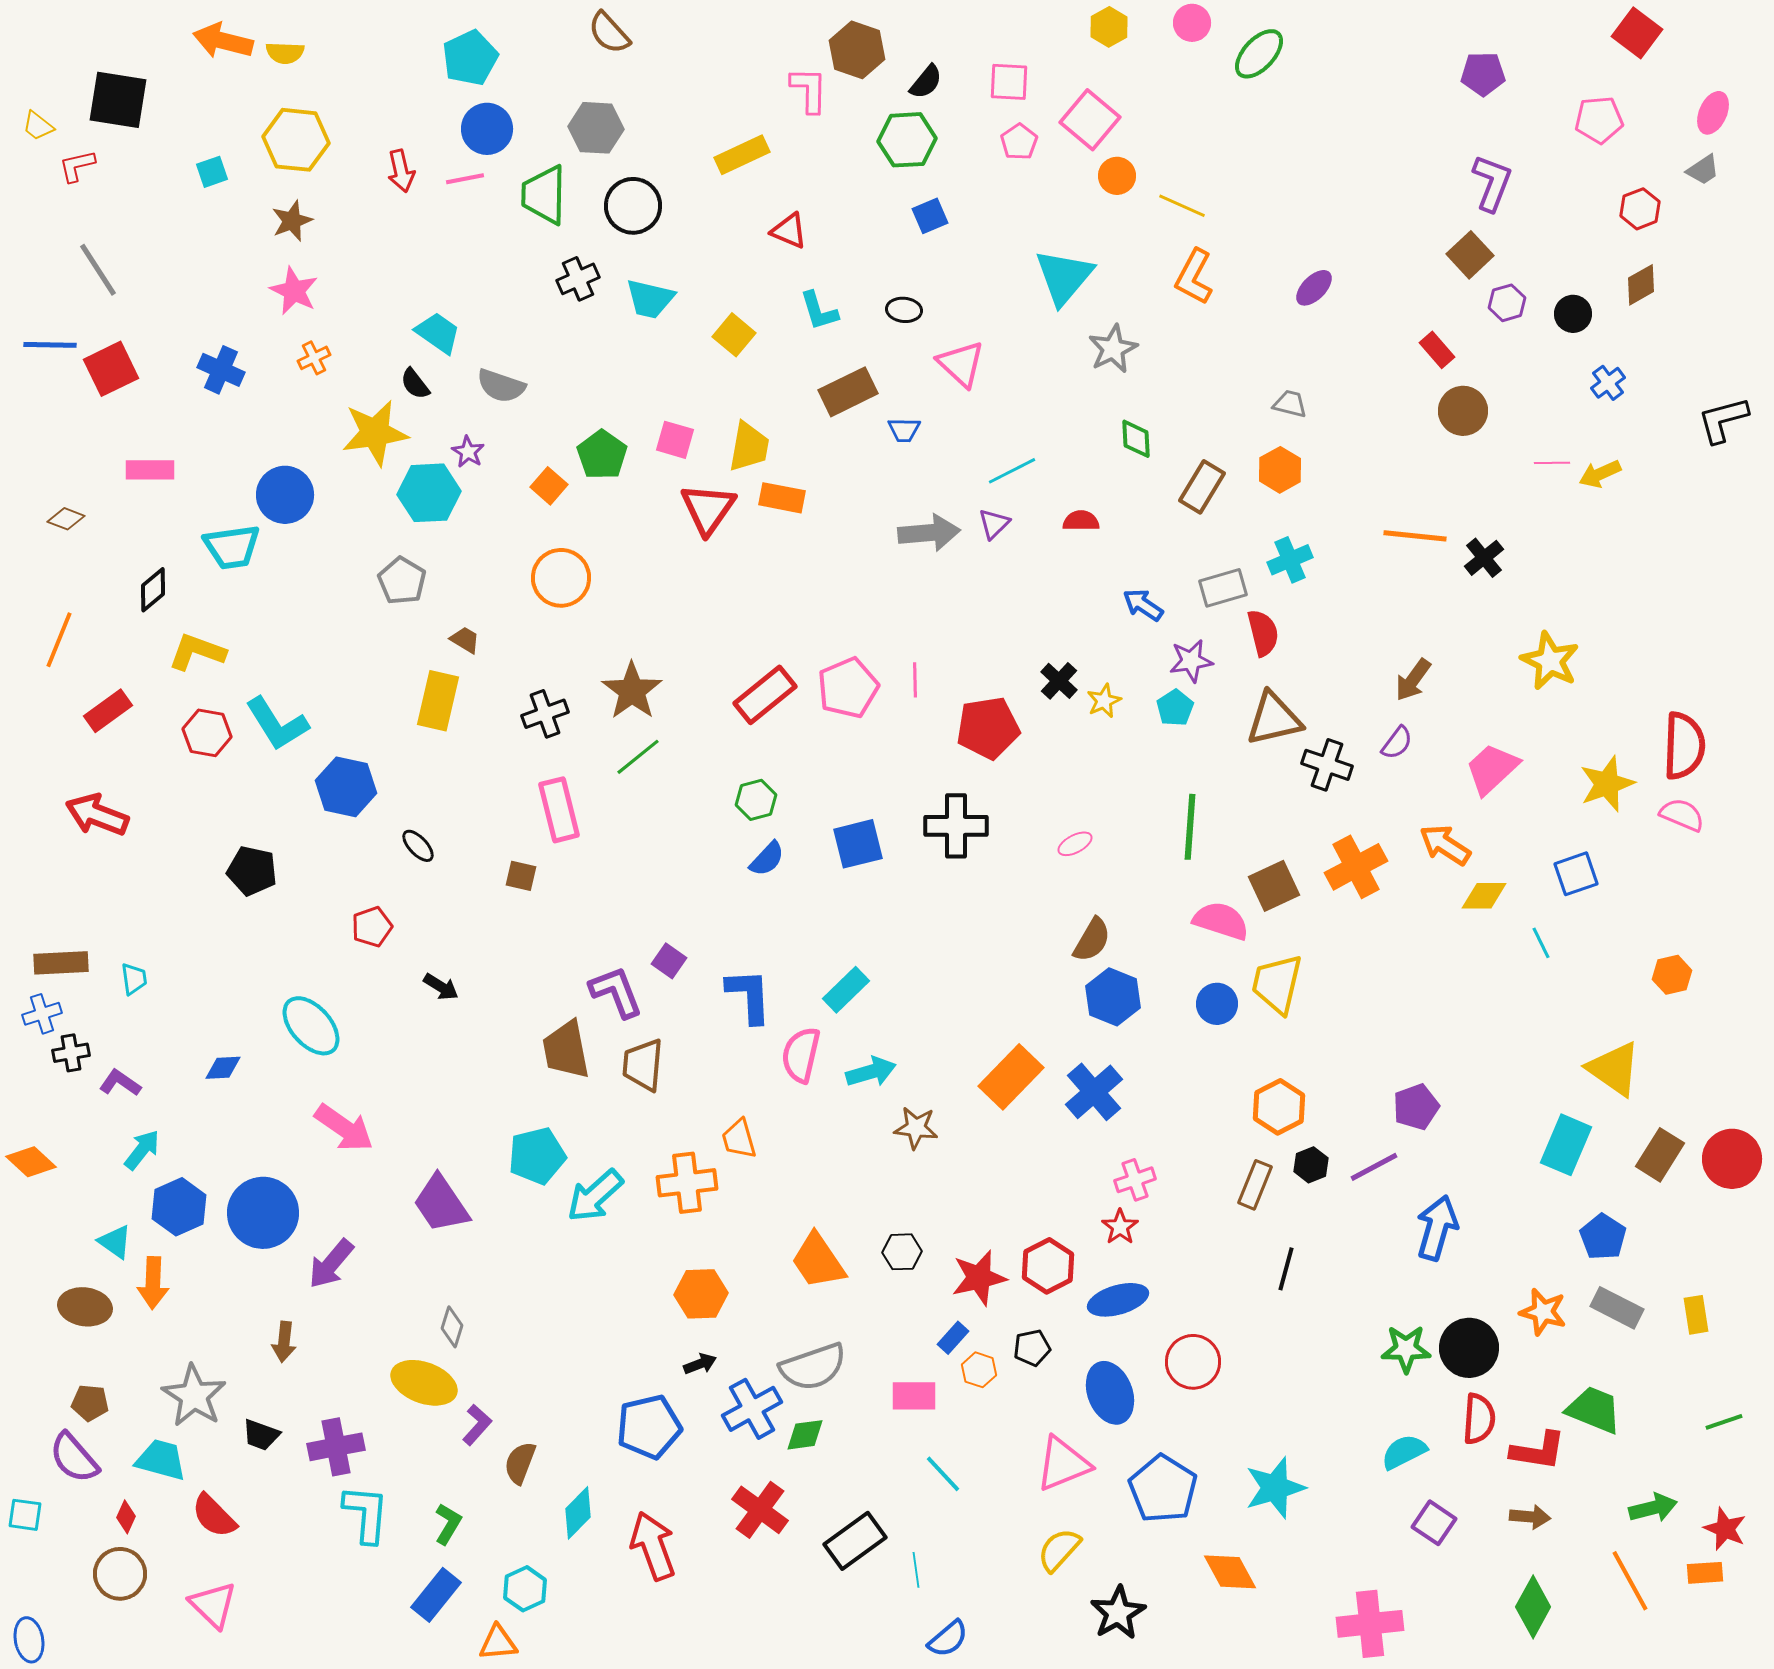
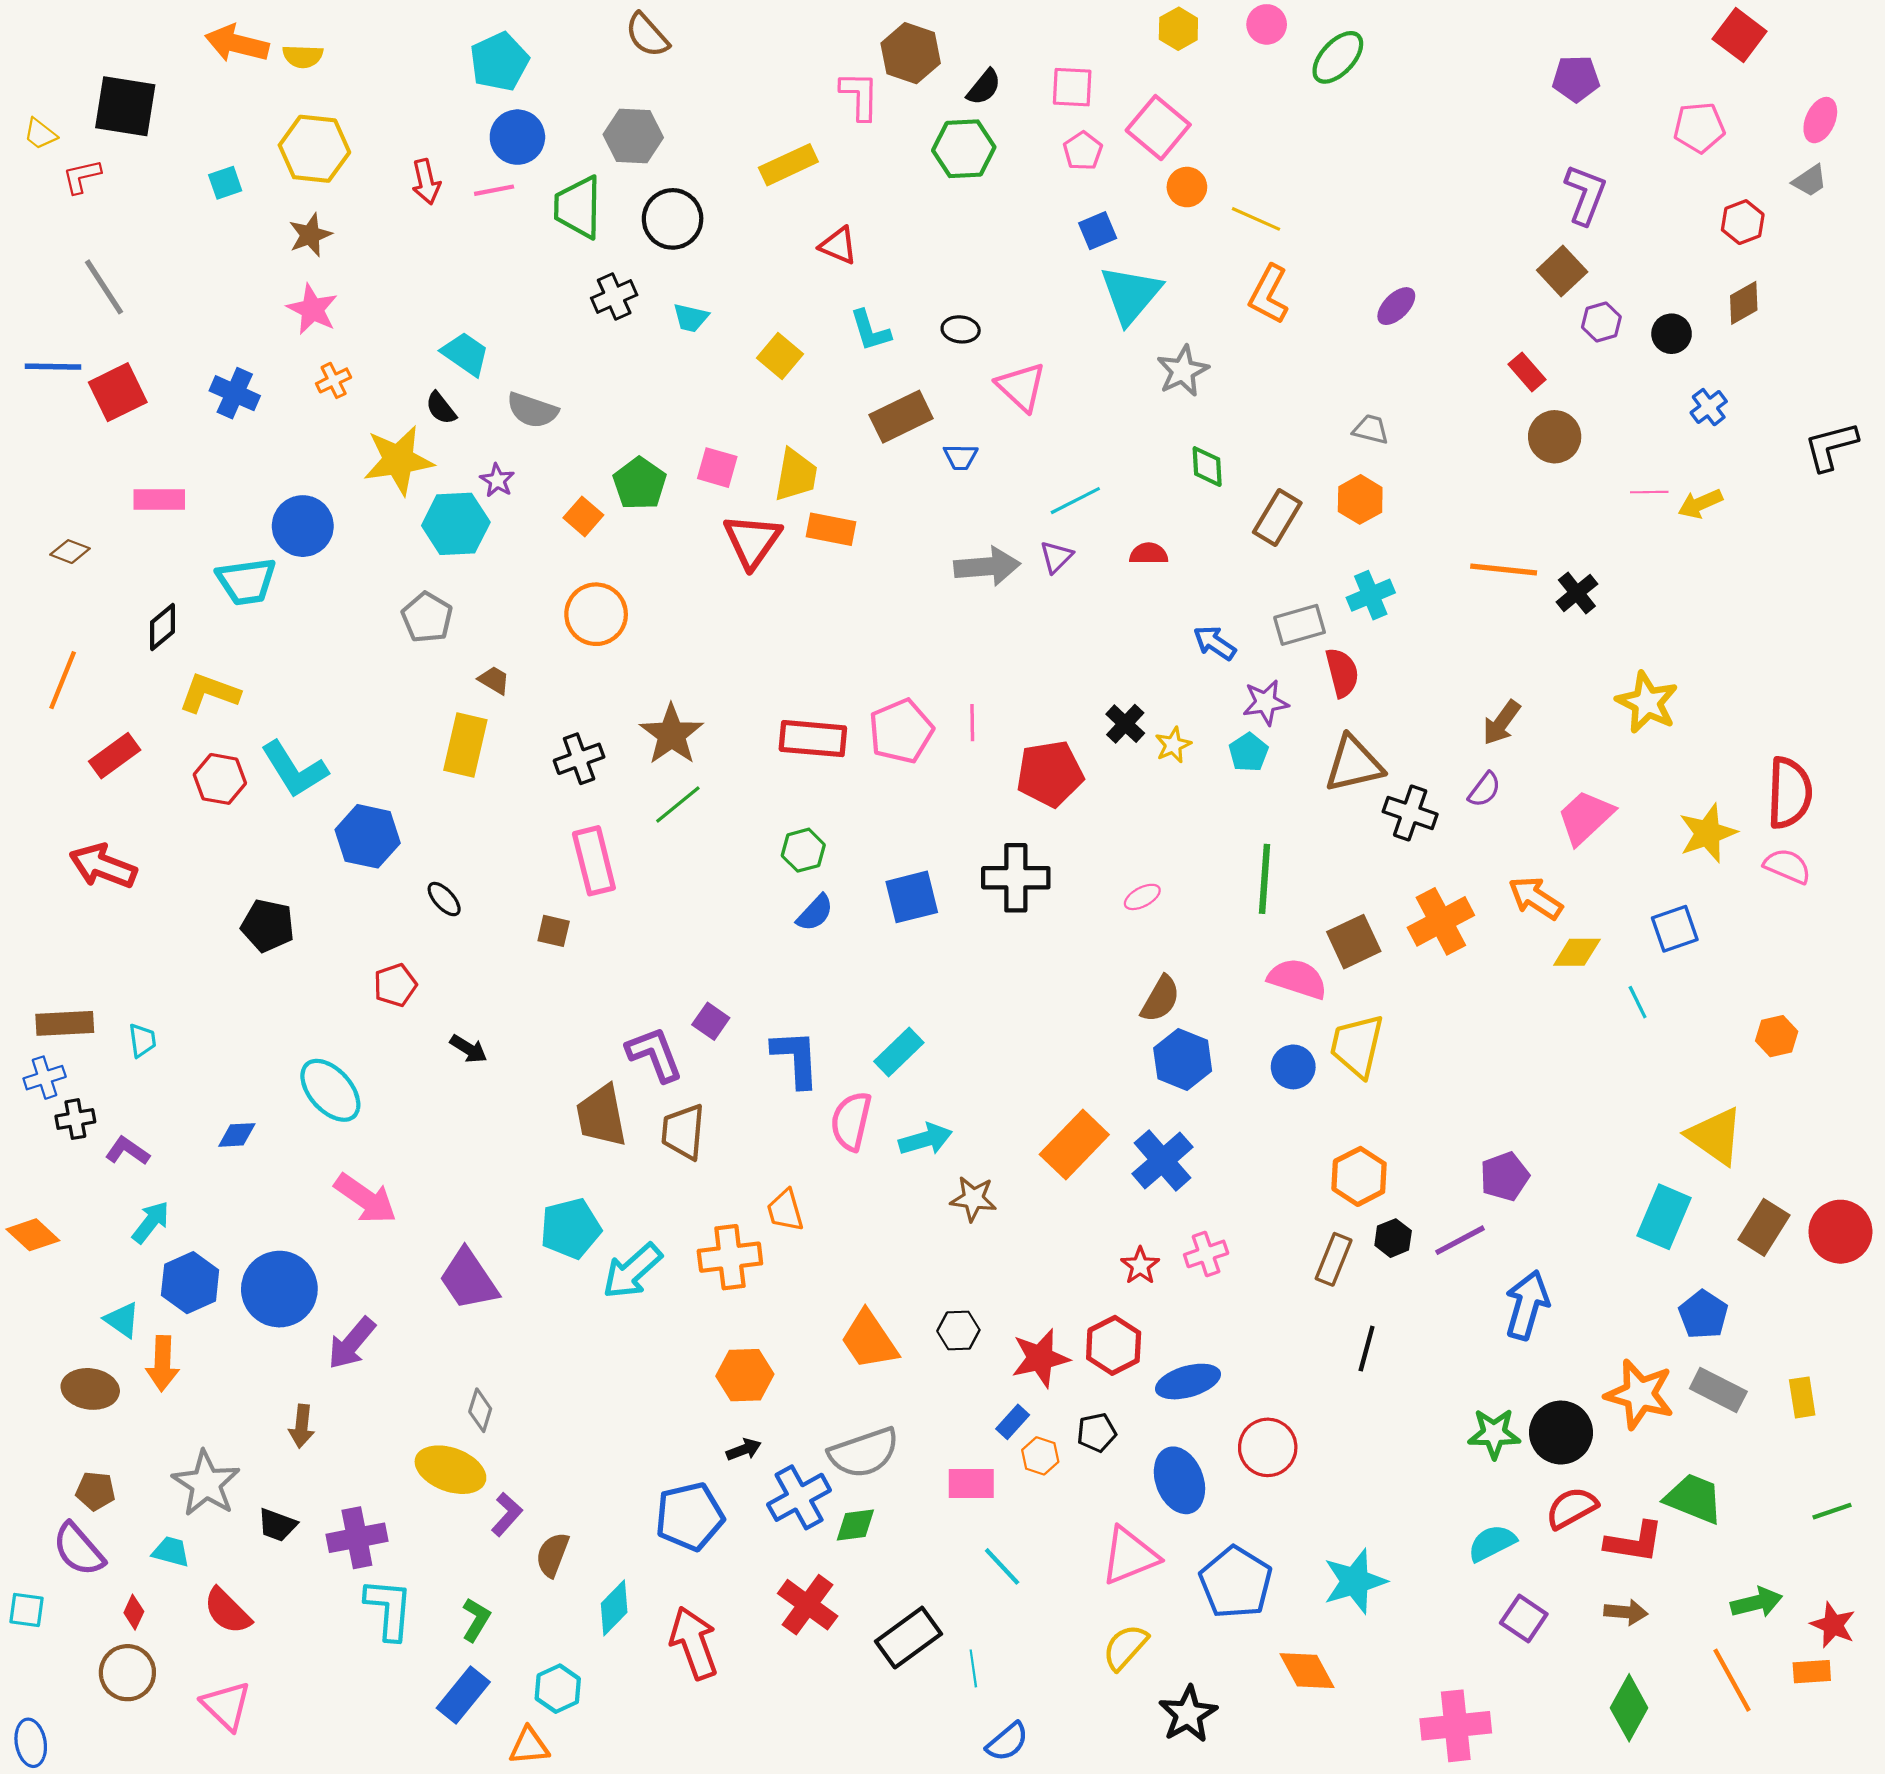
blue square: (930, 216) -> (1098, 231), moved
cyan trapezoid: (650, 299) -> (691, 318), size x0.7
red rectangle: (765, 695) -> (813, 739), turned 44
red star: (1120, 1227) -> (1140, 1266), moved
orange star: (1543, 1312) -> (1640, 1394), size x1.4
red semicircle: (1479, 1419) -> (1572, 1508), turned -123
cyan trapezoid: (161, 1460) -> (171, 1552), size x0.7

